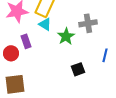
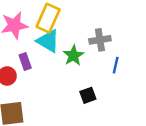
cyan triangle: (45, 24) -> (48, 41), size x1.5
blue line: (105, 55) -> (116, 65), moved

